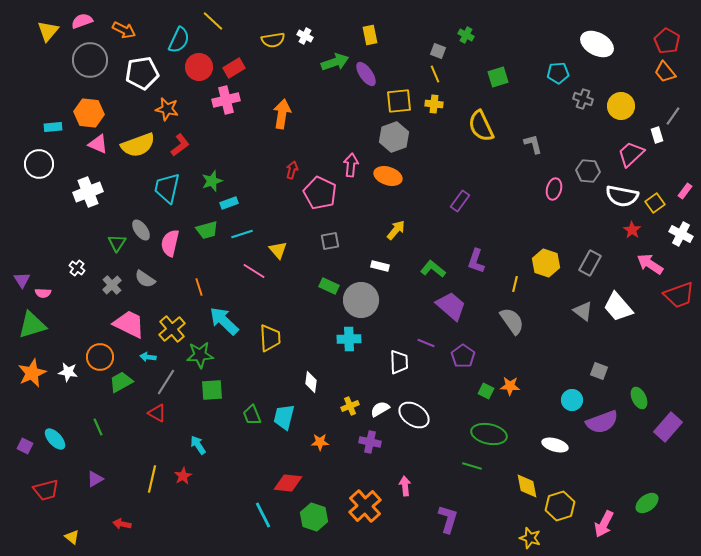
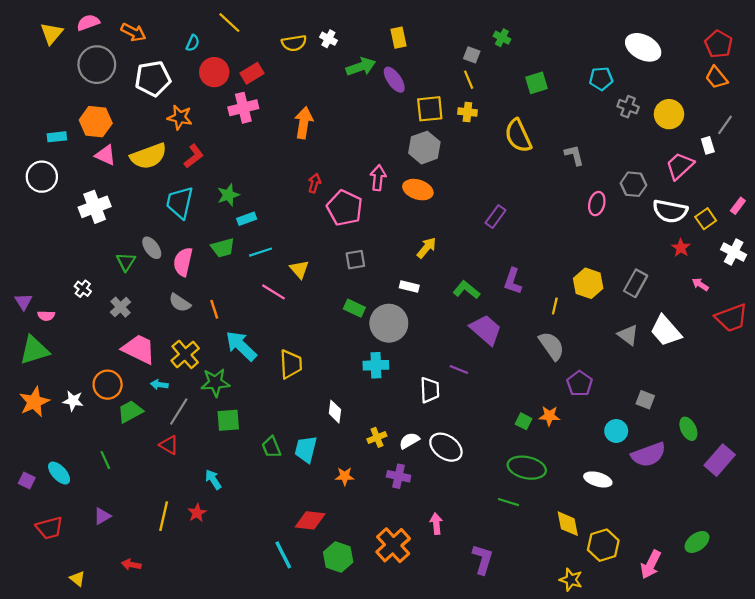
cyan semicircle: (179, 40) -> (193, 43), size x0.6
pink arrow: (650, 264) -> (700, 284), size x0.6
gray semicircle: (145, 279) -> (180, 303), moved
purple pentagon: (463, 356) -> (580, 384), moved

